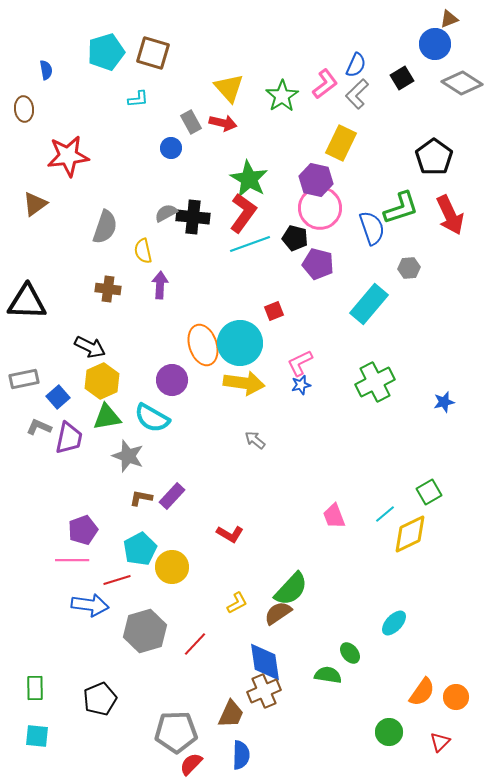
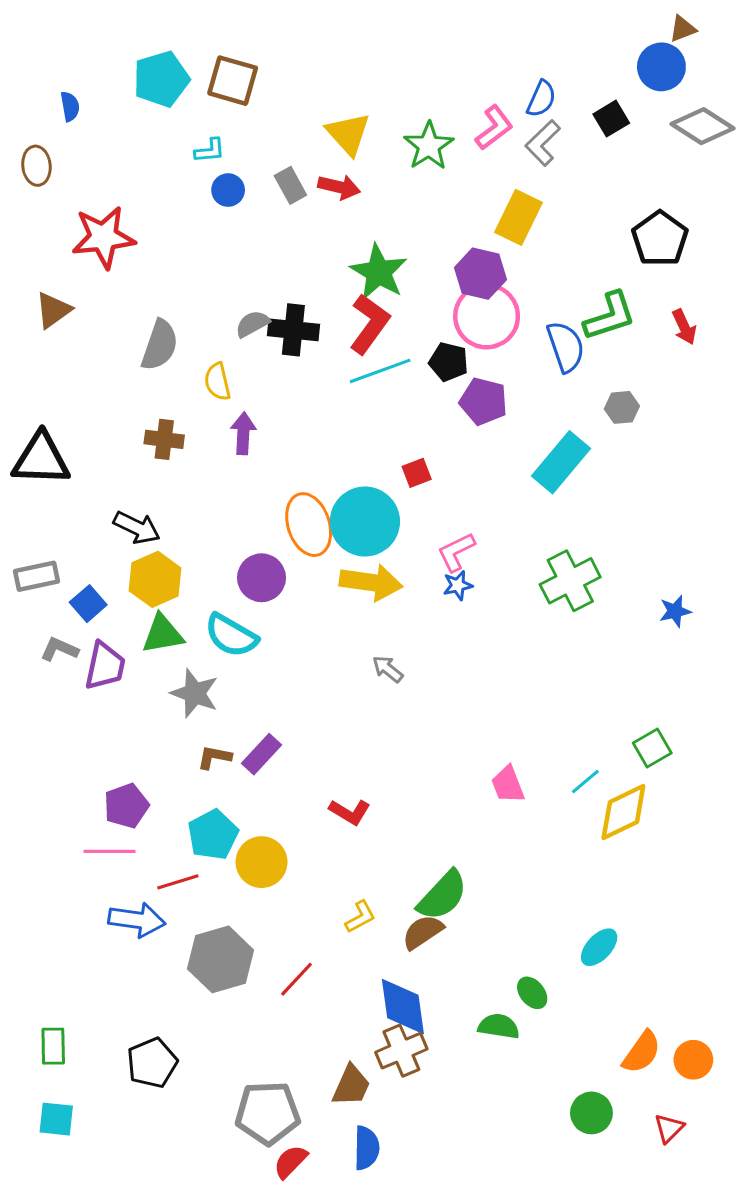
blue circle: (171, 148) -> (228, 190), moved
red arrow: (450, 215) -> (684, 327), size x0.6

